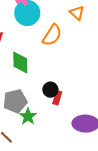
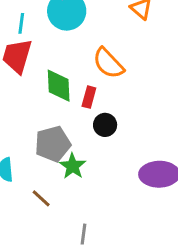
orange semicircle: (52, 35) -> (108, 63), moved, turned 105
red rectangle: (57, 98) -> (89, 97), moved

